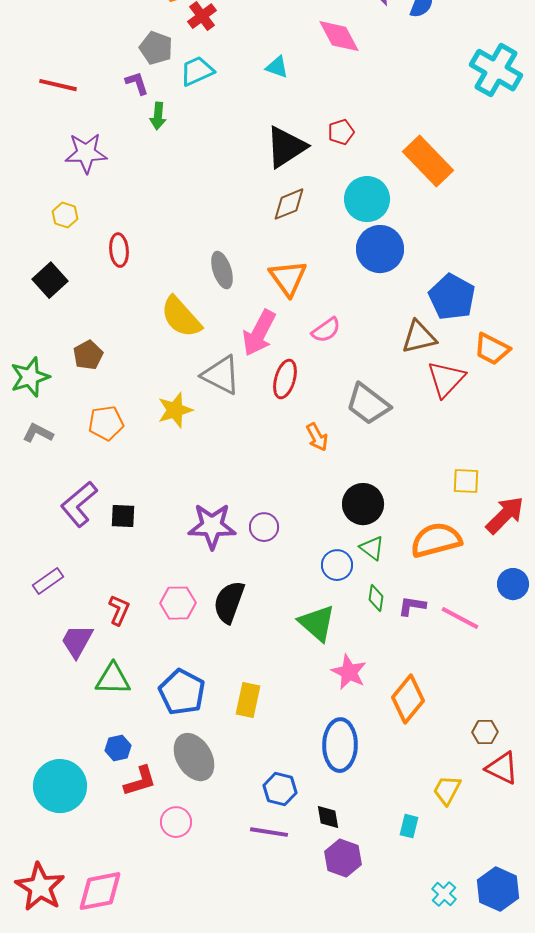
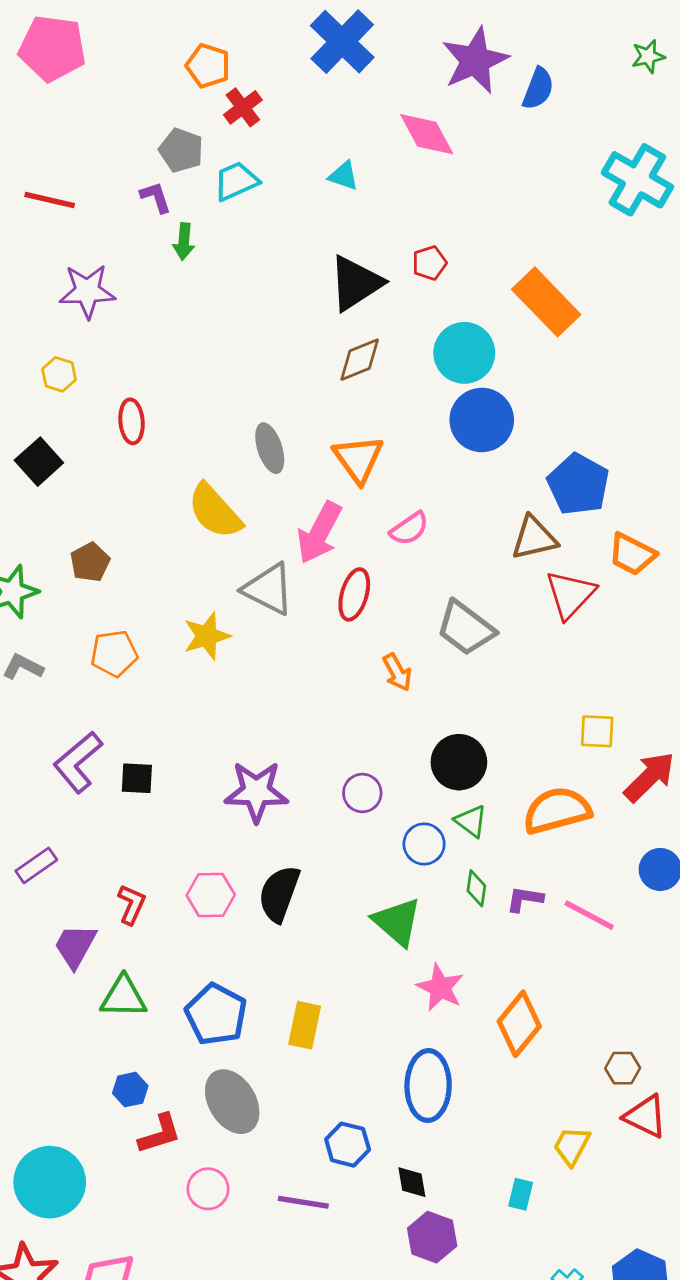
purple circle: (264, 527) -> (362, 793), moved
cyan circle: (60, 786) -> (50, 1182), moved
purple line: (269, 832) -> (303, 1202), moved

